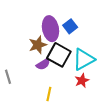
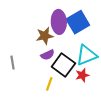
blue square: (70, 26) -> (78, 22), size x1.6
black square: (59, 55) -> (63, 65), moved

